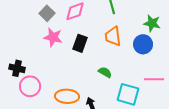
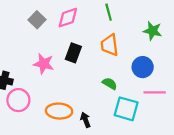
pink star: (53, 37) -> (44, 64), moved
blue circle: (143, 44) -> (143, 67), moved
green semicircle: (105, 72) -> (110, 84), moved

